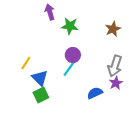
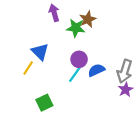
brown star: (113, 29) -> (88, 19), moved
blue triangle: (40, 78) -> (40, 52), moved
blue semicircle: (95, 93) -> (96, 70), moved

